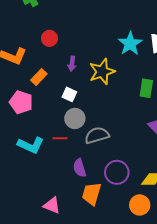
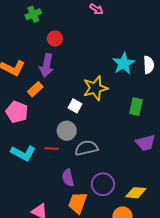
red circle: (50, 38) -> (55, 39), moved
purple arrow: (72, 64) -> (47, 65), moved, size x1.6
white square: (69, 94) -> (75, 106), moved

